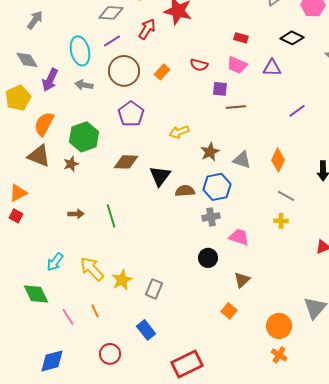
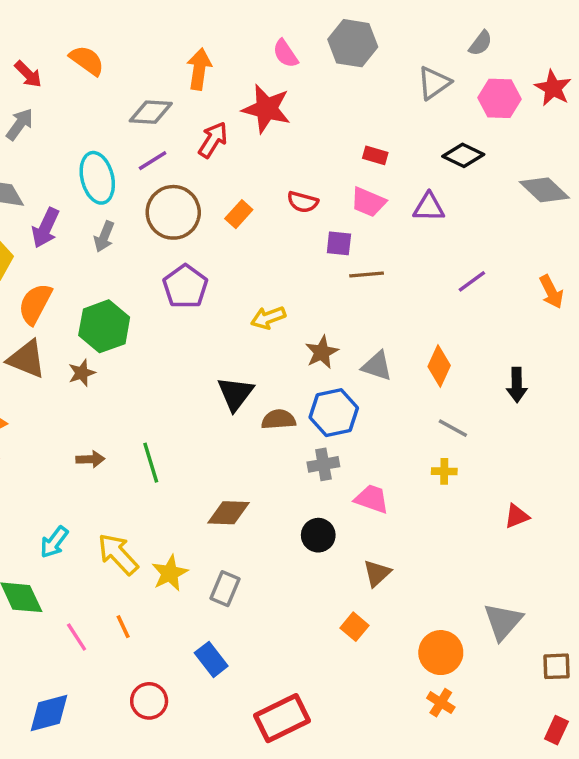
gray arrow: (84, 85) -> (104, 237), turned -78
brown diamond: (126, 162) -> (228, 513), moved

